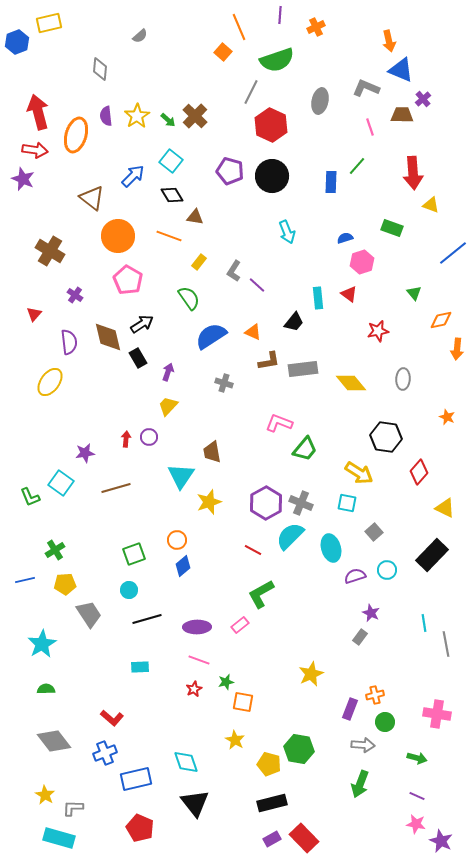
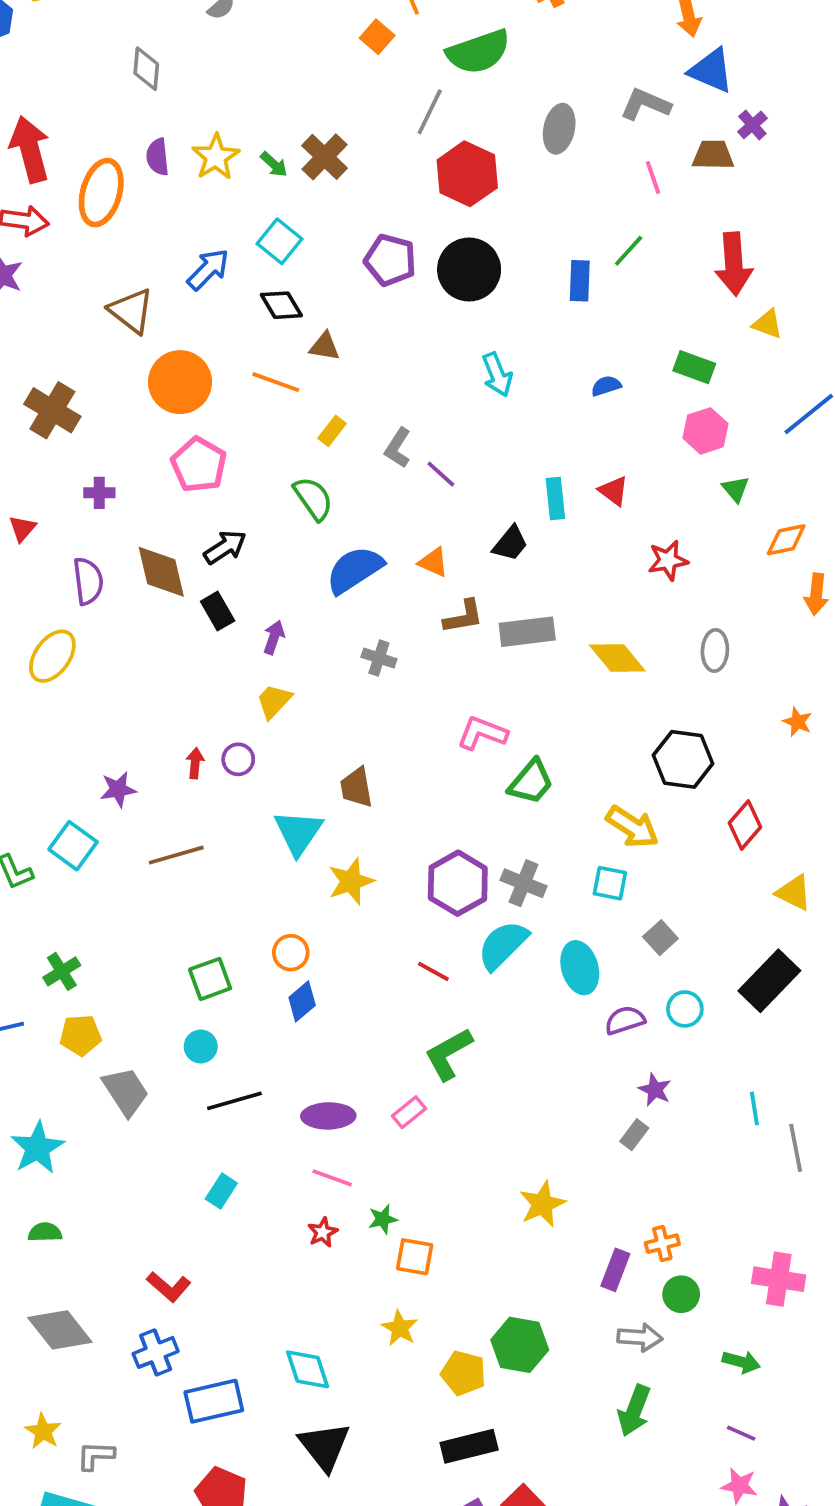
pink hexagon: (362, 262) -> (706, 431), moved
purple cross: (75, 295) -> (99, 493), turned -35
cyan rectangle: (140, 667) -> (221, 1191), turned -54

